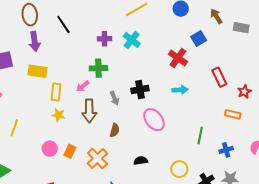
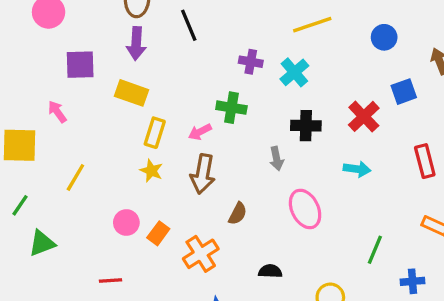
black cross: (140, 89) -> (306, 126), moved
gray arrow: (114, 98) -> (277, 159), moved

